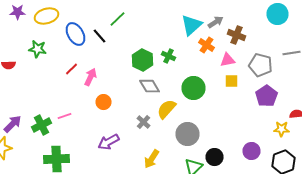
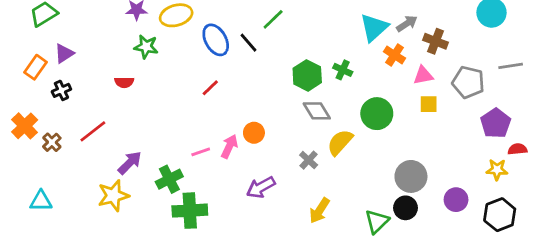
green star: (38, 49) -> (146, 47), moved
pink arrow: (90, 77) -> (229, 146), moved
purple pentagon: (266, 96) -> (496, 123), moved
green cross: (42, 125) -> (169, 179), moved
gray circle: (188, 134) -> (411, 176), moved

